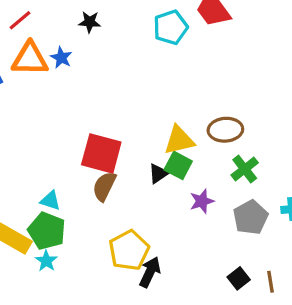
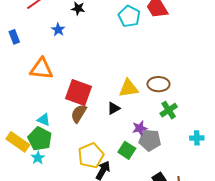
cyan pentagon: (171, 27) -> (129, 16), turned -30
orange triangle: (30, 59) -> (41, 69), moved
green square: (178, 165) -> (127, 150), moved
gray pentagon: (251, 217) -> (150, 140), moved, turned 30

